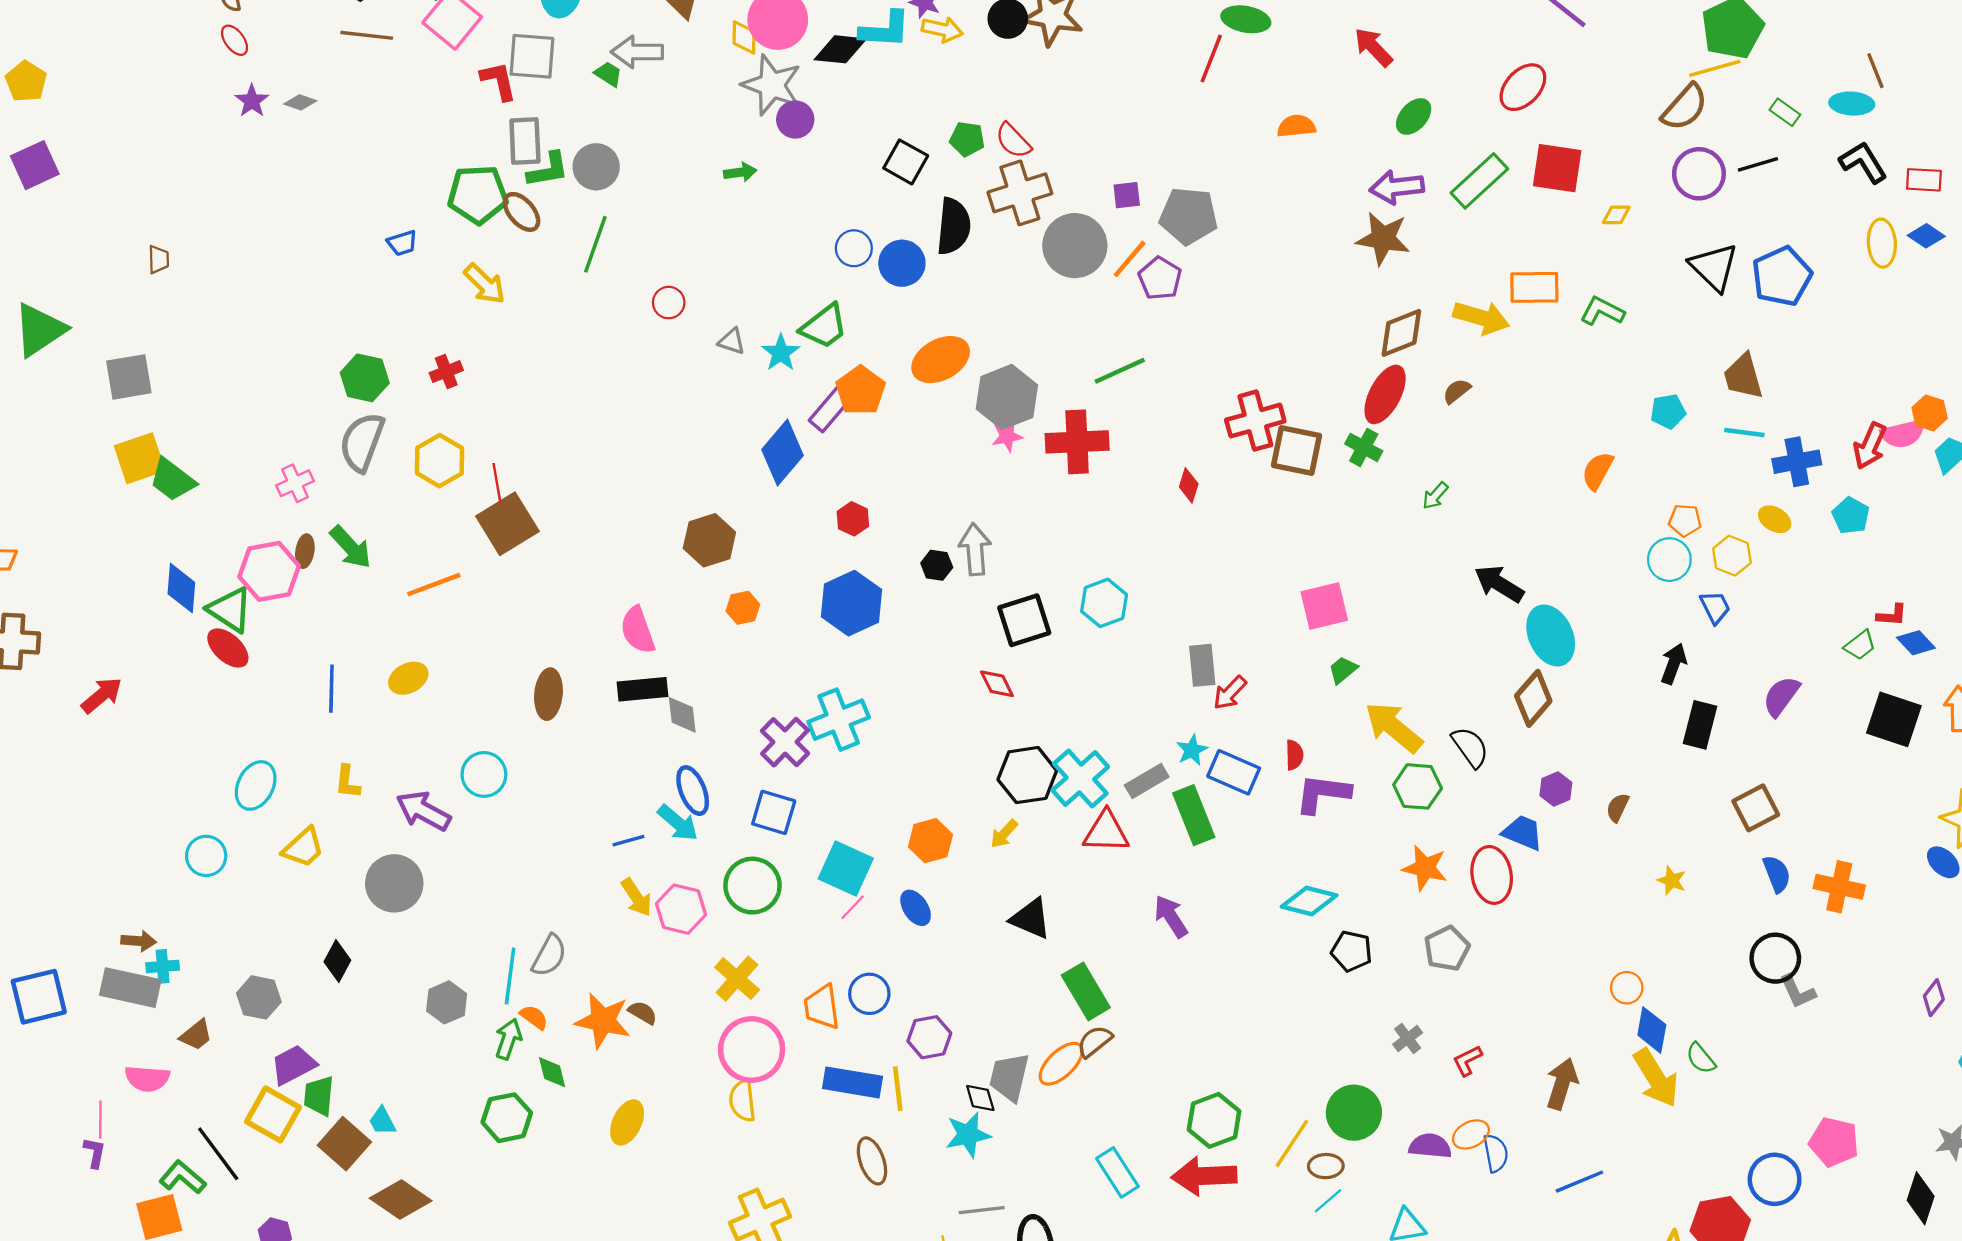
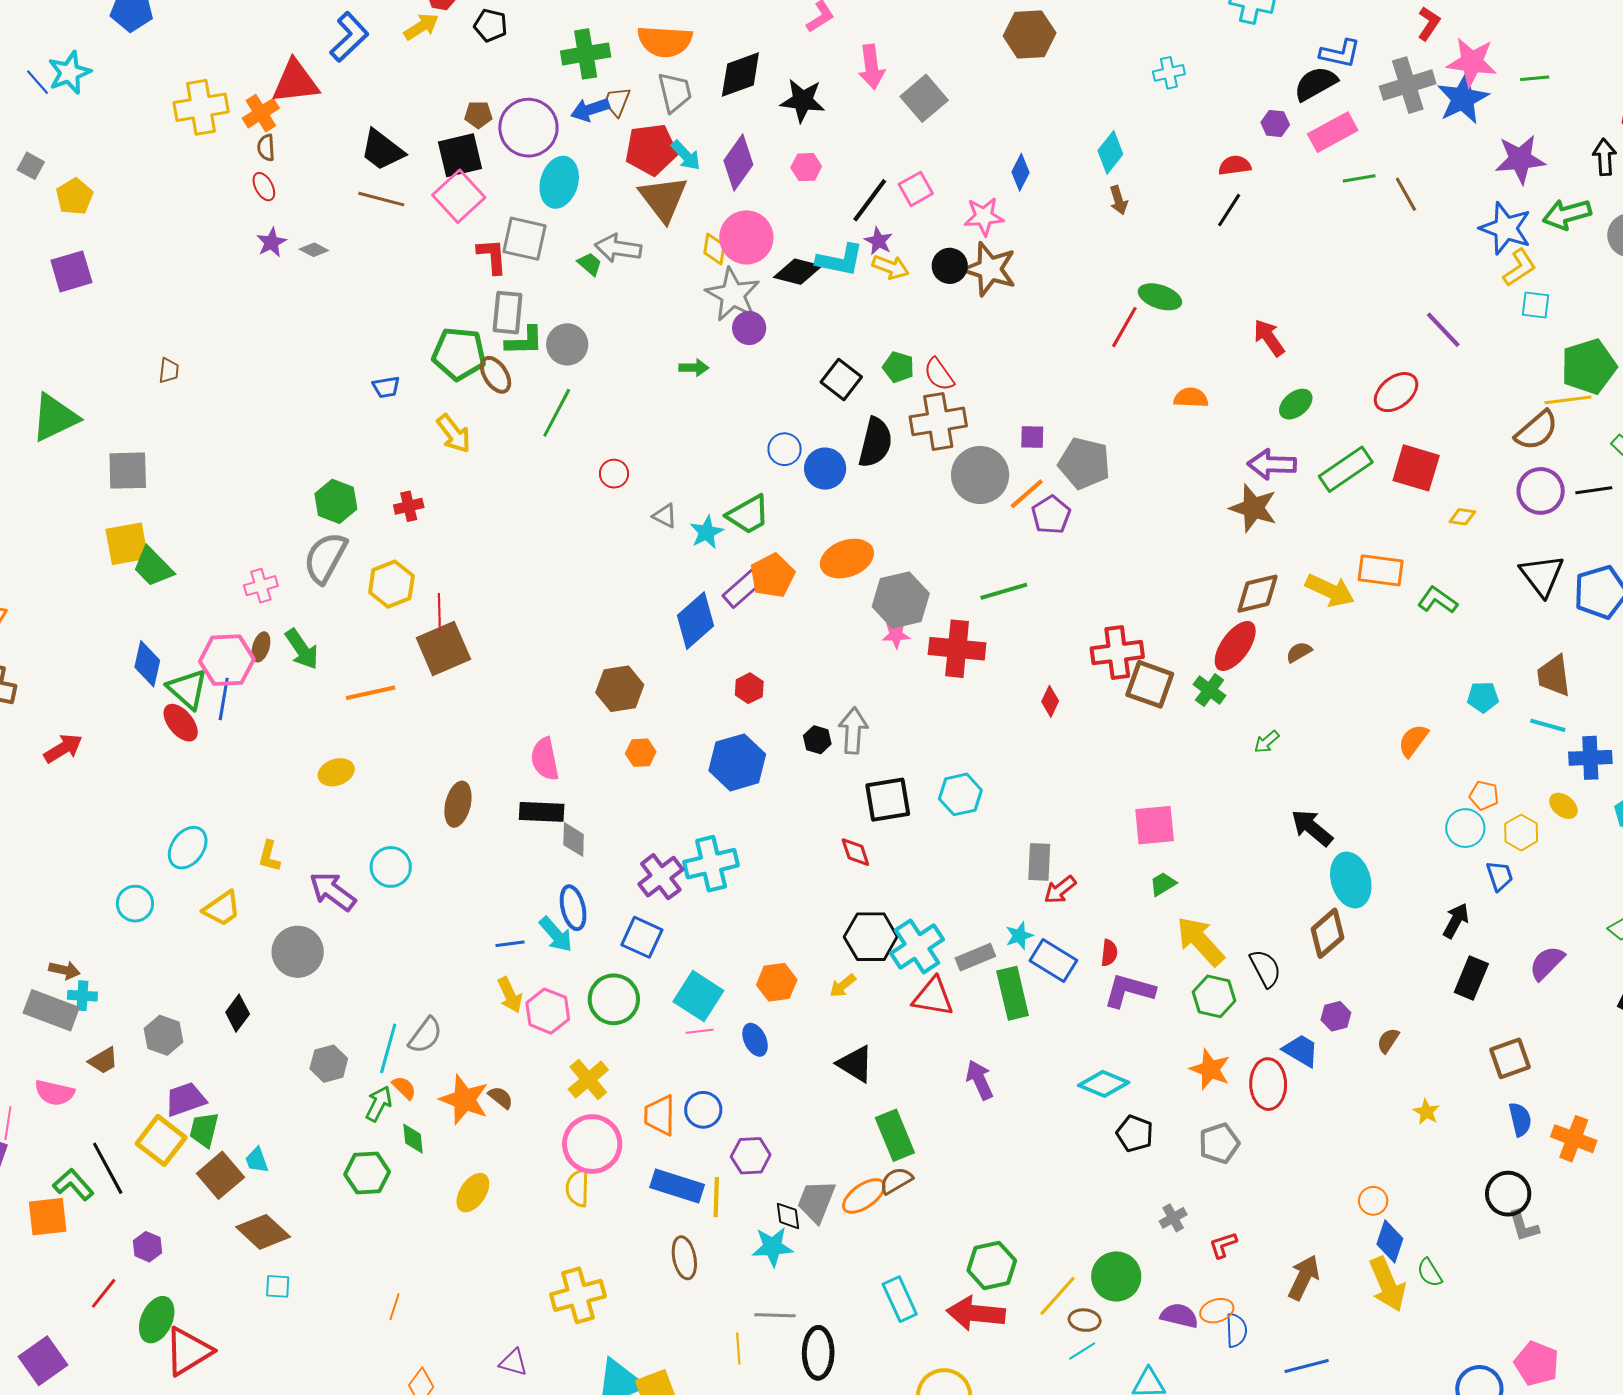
blue line: (331, 689) -> (224, 699), moved
pink line: (853, 907) -> (700, 1031), turned 32

